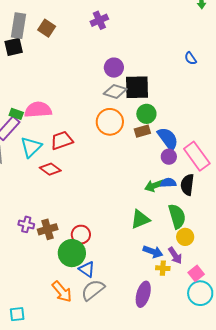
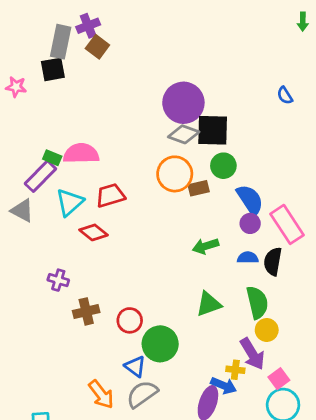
purple cross: (99, 20) -> (88, 26), moved
purple circle: (114, 68) -> (183, 103), size x1.6
brown rectangle: (142, 131) -> (199, 188), moved
green arrow: (154, 185) -> (206, 246), moved
purple cross: (26, 224) -> (58, 280), moved
blue arrow: (153, 252) -> (224, 386), moved
green circle: (72, 253) -> (160, 344), moved
purple arrow: (175, 255) -> (252, 354), size x1.4

